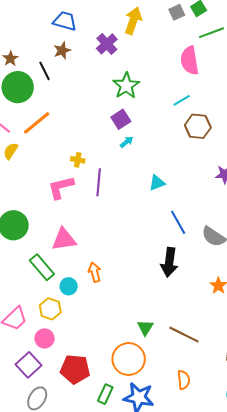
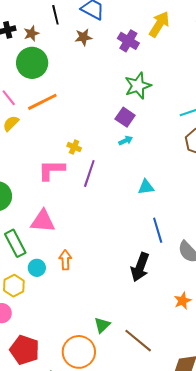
purple cross: (107, 44) -> (128, 41), turned -30
black line: (45, 71) -> (55, 15), moved
purple square: (121, 119) -> (125, 117), turned -36

